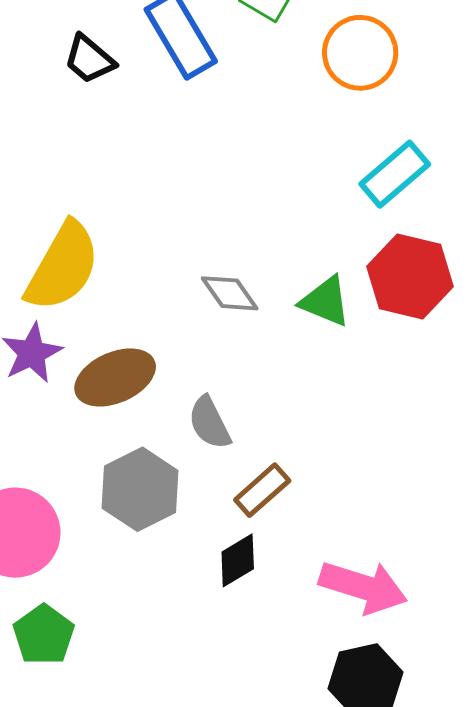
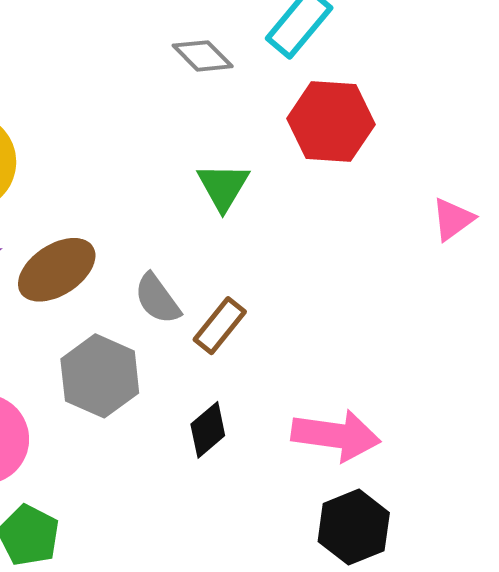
gray diamond: (230, 293) -> (203, 56), moved
green triangle: (325, 301) -> (223, 187), moved, turned 48
brown rectangle: (262, 490) -> (220, 326), moved

